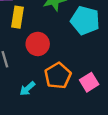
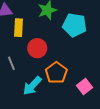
pink square: (89, 82) -> (84, 87), moved
cyan arrow: (27, 89) -> (32, 86), size x1.5

